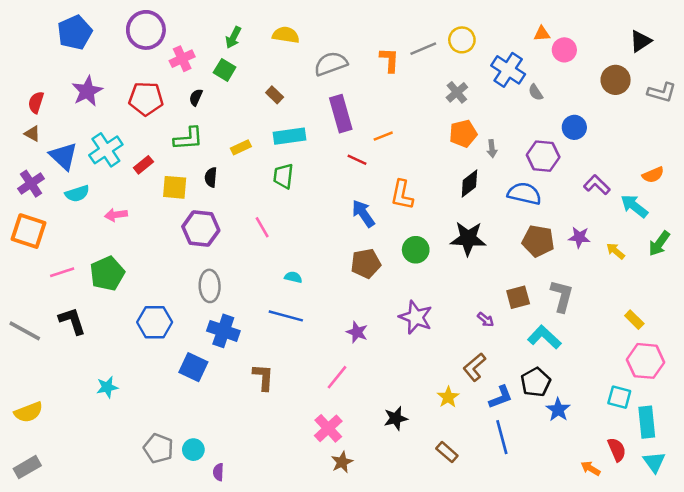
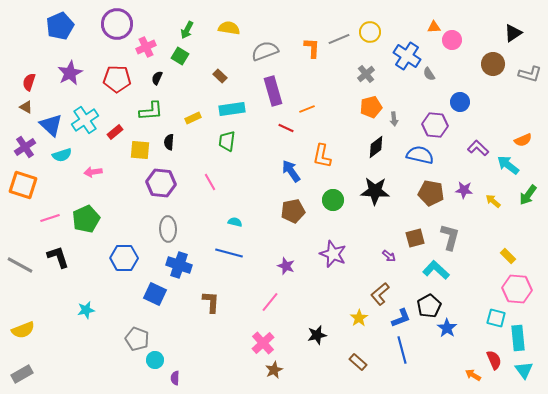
gray pentagon: (158, 448) -> (137, 339), moved

